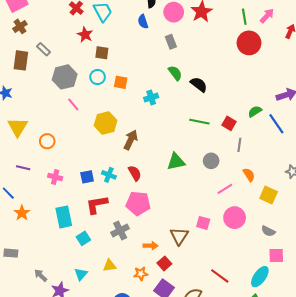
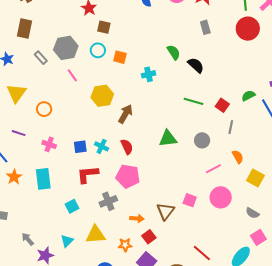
gray rectangle: (171, 42) -> (205, 27), moved
gray rectangle: (44, 49) -> (41, 58), moved
cyan rectangle: (64, 217) -> (43, 179), moved
pink square: (276, 256) -> (258, 237), turned -35
yellow triangle: (110, 266) -> (95, 235), size x1.5

